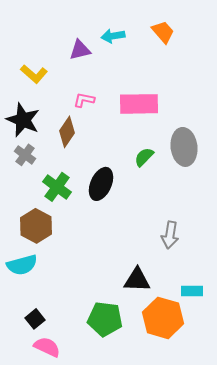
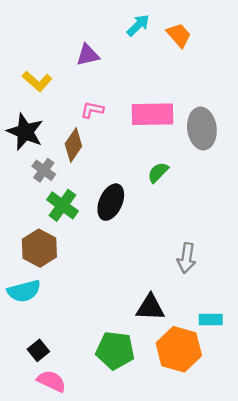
cyan arrow: (113, 36) -> (138, 25), moved, turned 145
gray ellipse: (184, 147) -> (202, 128), moved
gray cross: (25, 155) -> (44, 170), moved

